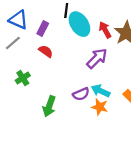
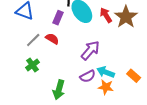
purple rectangle: (43, 29) -> (58, 18), moved
gray line: (13, 43) -> (33, 40), moved
purple arrow: (97, 58) -> (90, 50), moved

